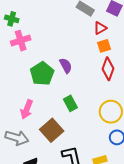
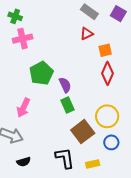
red triangle: (100, 28) -> (87, 34), moved
purple semicircle: (66, 66) -> (65, 85), moved
brown square: (52, 130) -> (83, 132), moved

